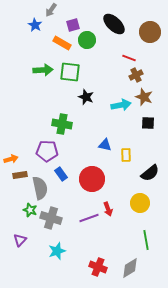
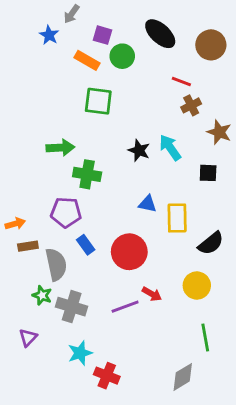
purple square: (73, 25) -> (103, 35), turned 32
green arrow: (43, 70) -> (60, 148), moved
black star: (86, 97) -> (139, 150), moved
brown star: (144, 97) -> (219, 132), moved
cyan arrow: (121, 105) -> (170, 148), turned -114
yellow rectangle: (126, 155) -> (177, 218), size x1.5
red arrow: (108, 209) -> (152, 294), turned -40
red cross: (98, 267) -> (107, 376), moved

